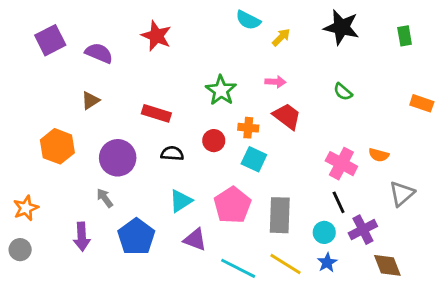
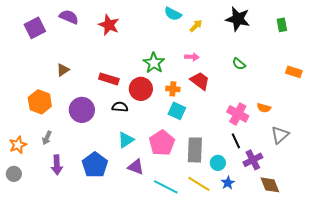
purple semicircle: (99, 53) -> (69, 17), moved
red circle: (214, 141) -> (141, 89), moved, size x1.5
gray arrow: (105, 198) -> (47, 138), moved, turned -120
cyan circle: (324, 232) -> (218, 163), moved

